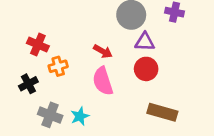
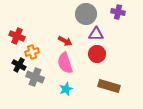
black cross: (28, 84) -> (19, 65), moved, turned -32
gray cross: (50, 115) -> (35, 77), moved
cyan star: (80, 116) -> (66, 89), moved

